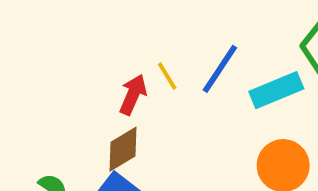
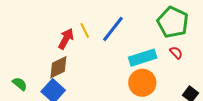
cyan rectangle: (276, 90) -> (143, 58), moved

